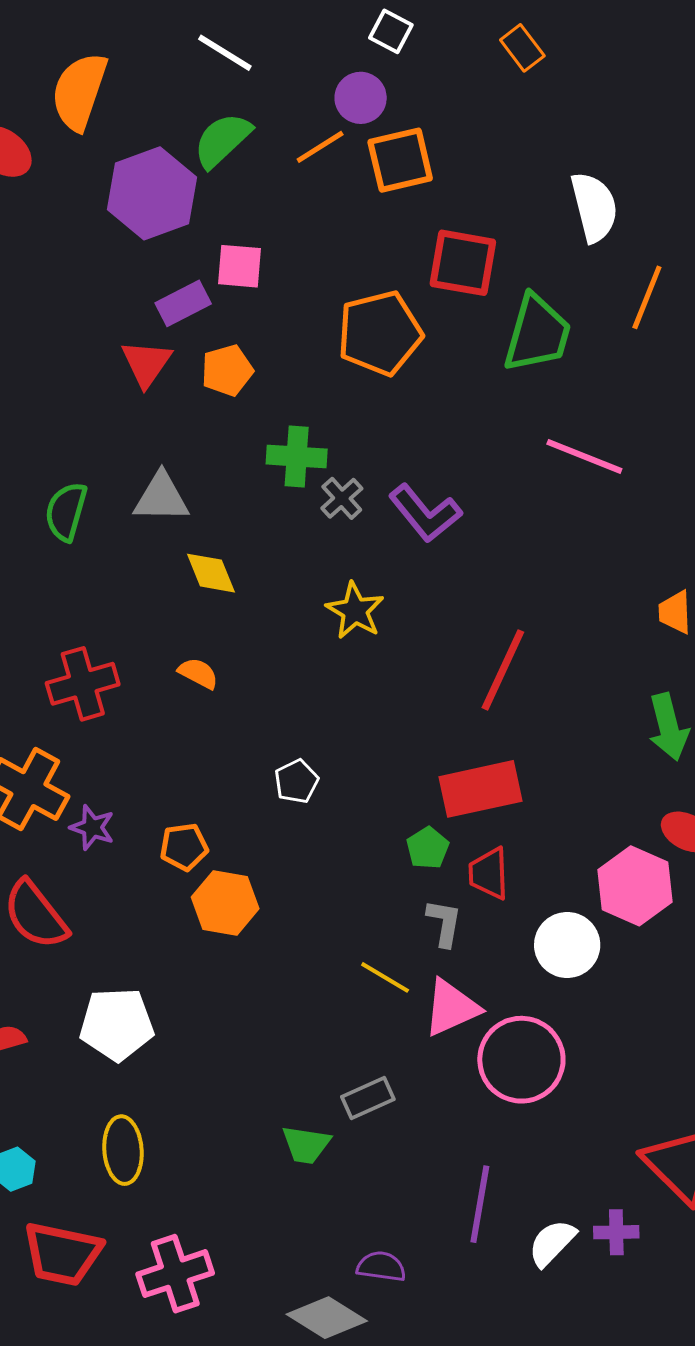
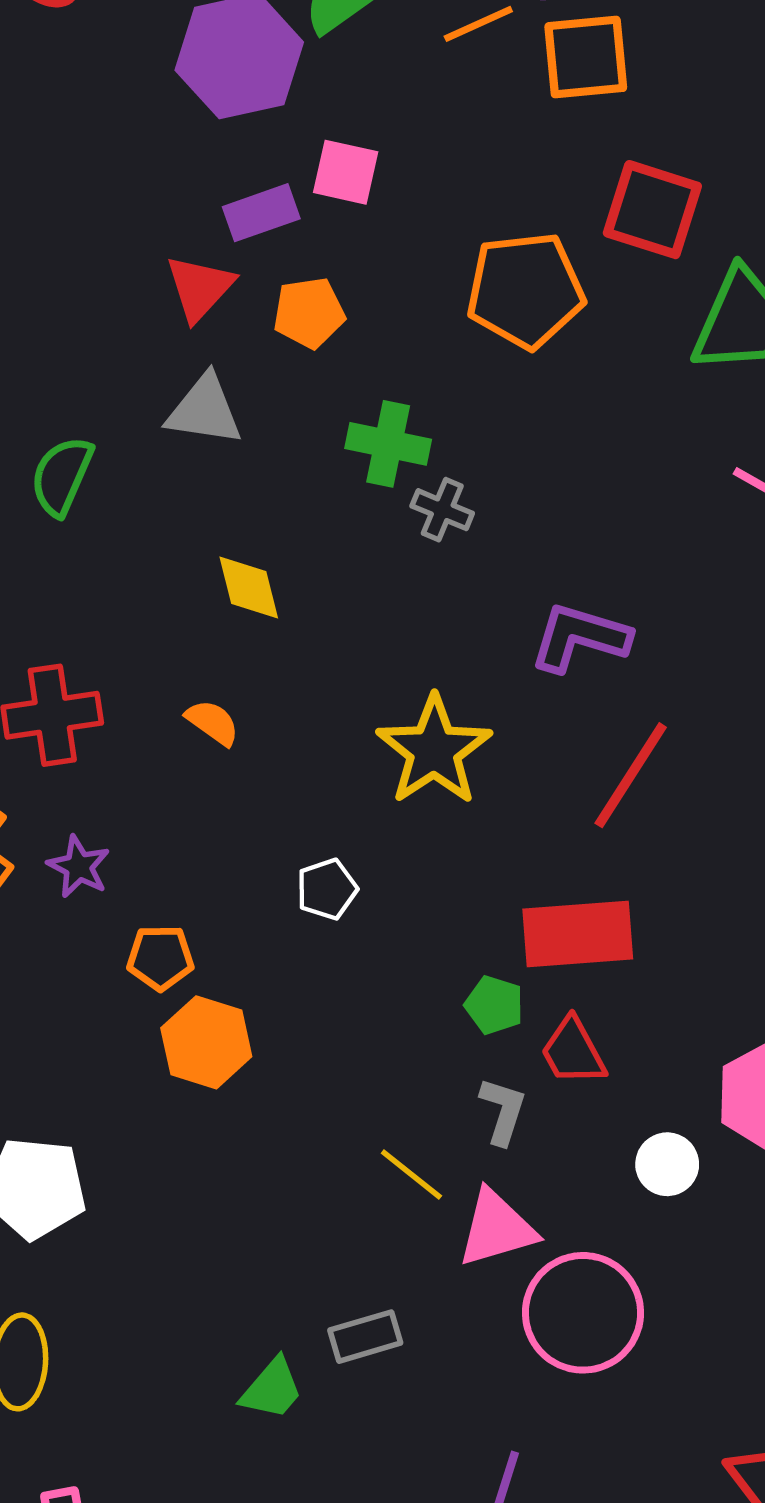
gray triangle: (161, 498) -> (204, 410), moved
gray cross: (342, 498) -> (442, 510), turned -33
purple L-shape: (425, 513) -> (580, 637), moved, turned 138
yellow star: (355, 611) -> (434, 750), moved, size x1.4
purple star: (92, 827) -> (79, 867), moved
green pentagon: (428, 848) -> (494, 1005), turned -30
red trapezoid: (489, 874) -> (573, 1052), turned -34
white circle: (567, 945) -> (667, 1164), size x0.7
green trapezoid: (306, 1145) -> (272, 1389), turned -66

